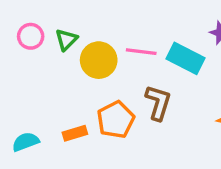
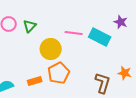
yellow circle: (99, 60) -> (51, 49), moved
brown L-shape: (158, 103) -> (103, 83), moved

